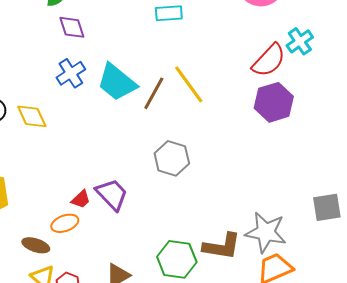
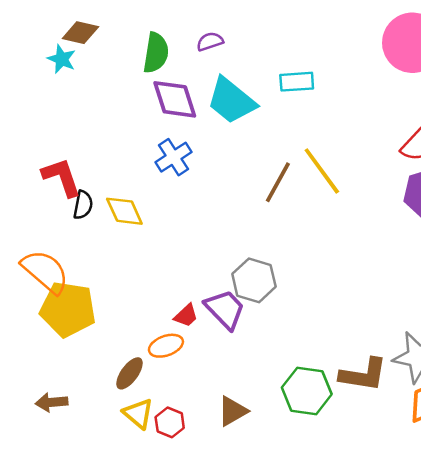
purple diamond: (72, 27) -> (175, 99), size x1.4
cyan trapezoid: (117, 82) -> (231, 101), moved
gray hexagon: (172, 158) -> (254, 280), moved
brown ellipse: (36, 245) -> (129, 373), turned -72

